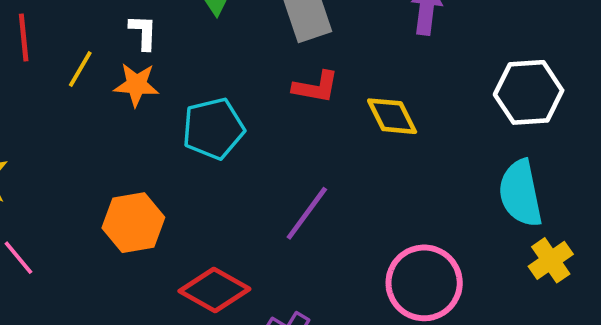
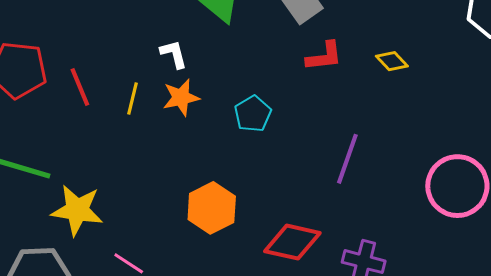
yellow diamond: (392, 116) -> (392, 61), size x0.7
cyan pentagon: (213, 129) -> (253, 114), size x0.7

